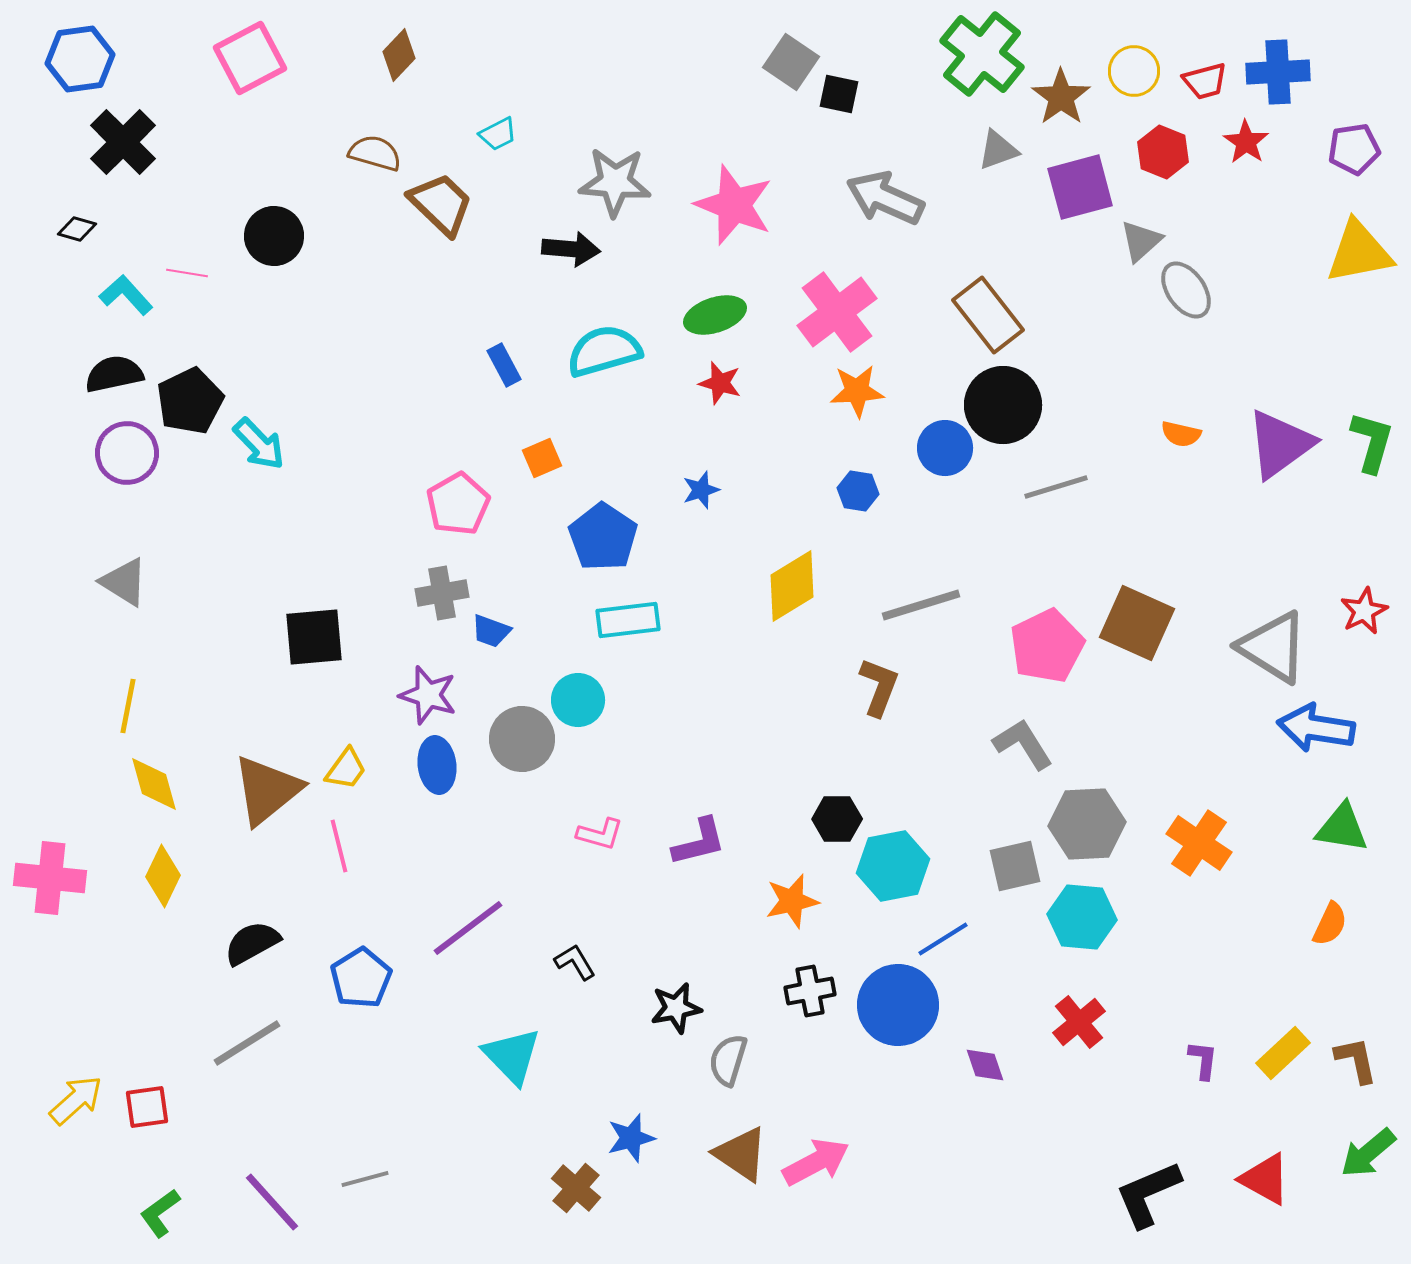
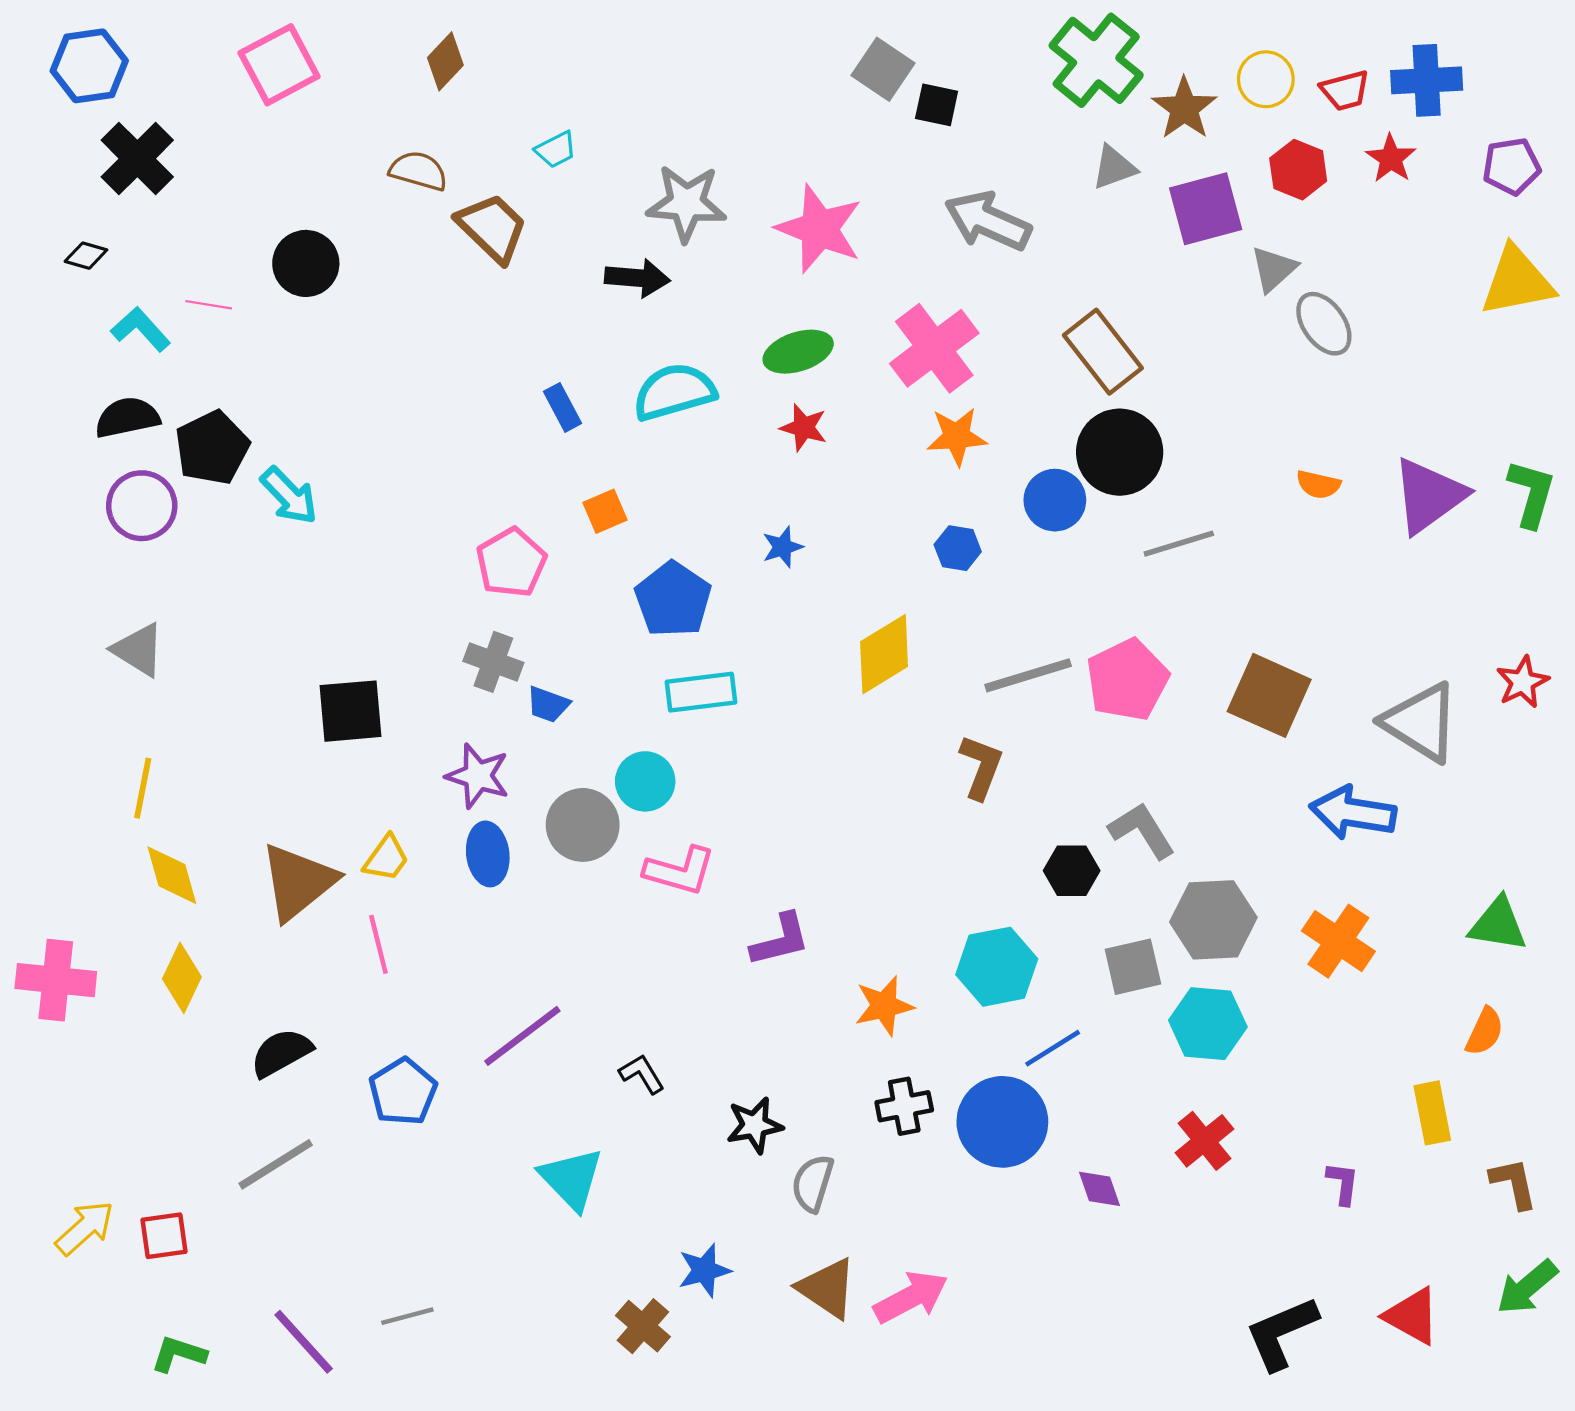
gray cross: (442, 593) -> (493, 662), turned 30
pink pentagon: (1047, 646) -> (1127, 680), moved
blue arrow: (1316, 728) -> (1353, 813), moved
black hexagon: (837, 819) -> (1072, 871), moved
pink L-shape: (600, 834) -> (680, 871), moved, size x1.4
yellow rectangle: (1283, 1053) -> (1432, 1113), moved, turned -58
green L-shape: (160, 1213) -> (179, 1354), turned 54

